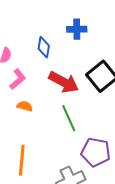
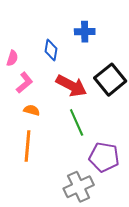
orange line: (22, 160) -> (28, 146), moved

